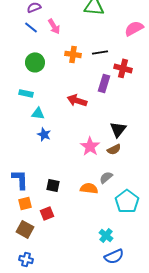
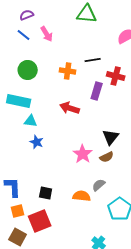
orange cross: (73, 54) -> (68, 71), moved
cyan rectangle: (26, 93) -> (19, 101), size x1.6
red square: (47, 213) -> (40, 221), size x1.6

